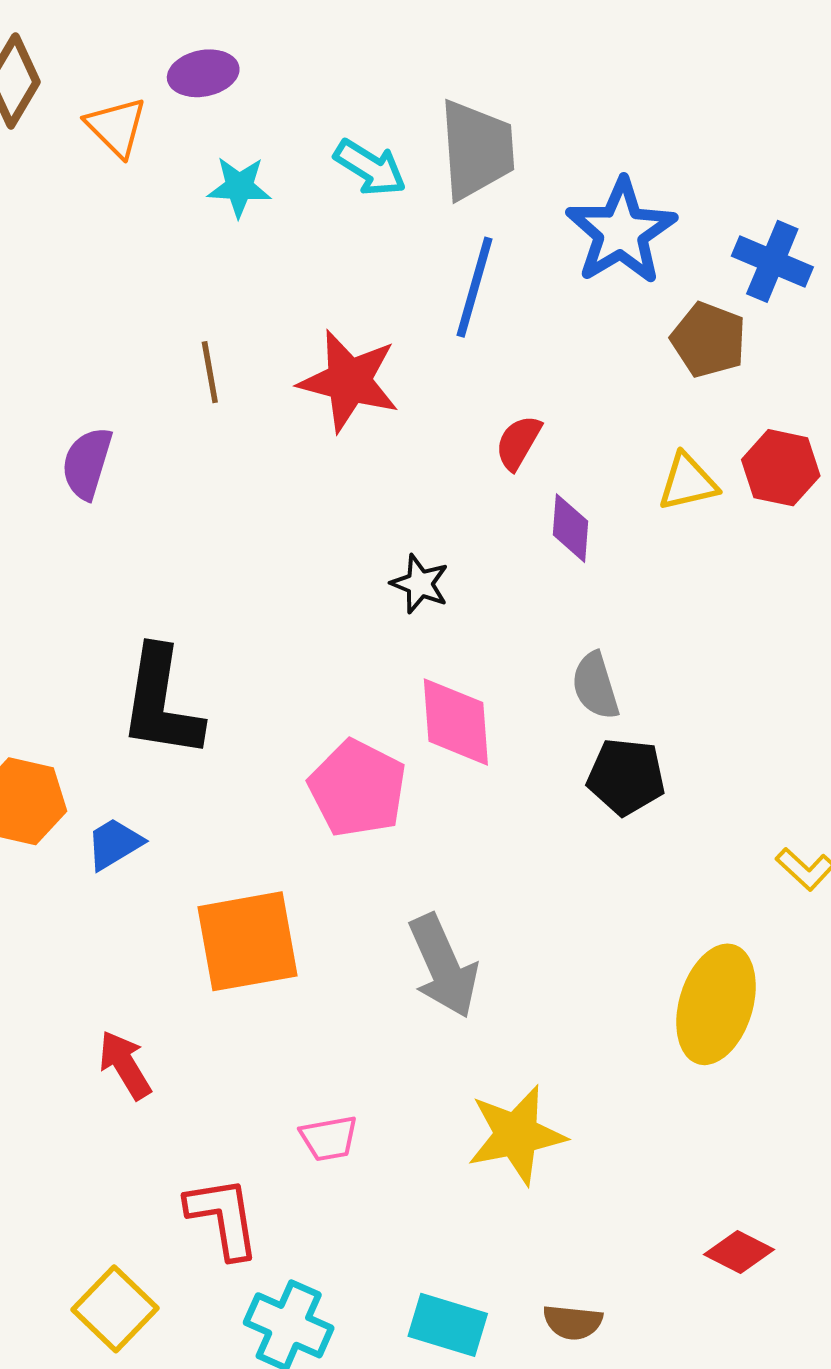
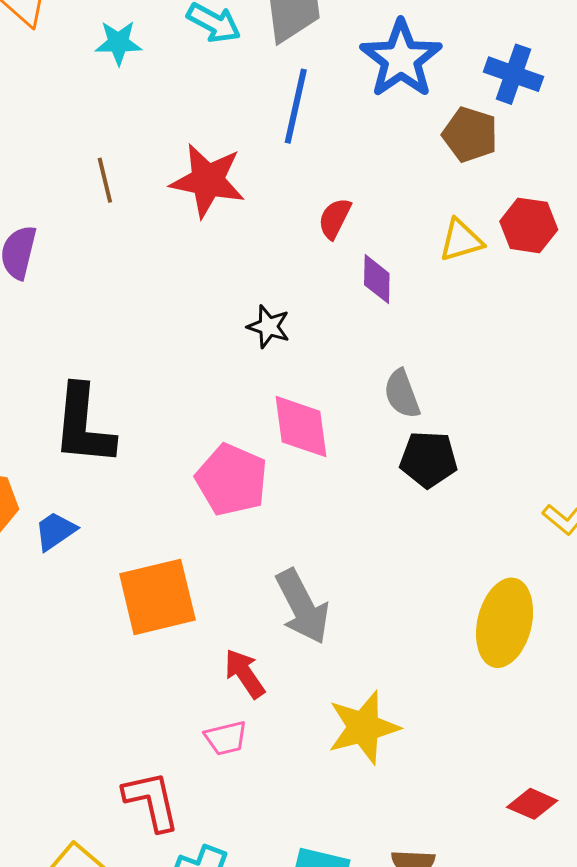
red arrow: (125, 1065) -> (245, 674), moved

